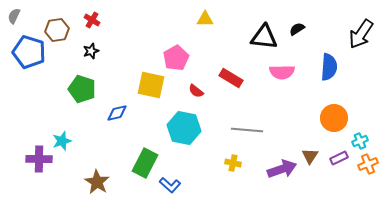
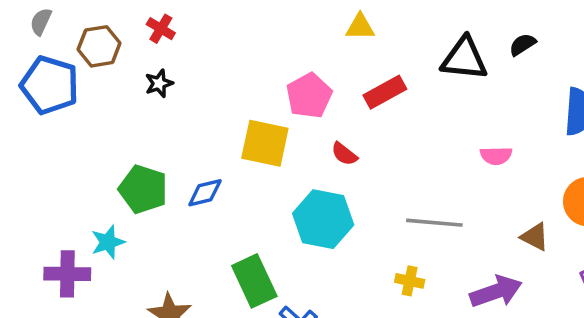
gray semicircle: (14, 16) -> (41, 22), moved
pink semicircle: (282, 72) -> (496, 156), moved, size x0.7
red rectangle: (231, 78) -> (385, 92), moved, turned -60
green pentagon: (82, 89) -> (143, 189), moved
brown triangle: (310, 156) -> (535, 237), moved, turned -36
green rectangle: (145, 163) -> (254, 281), turned -52

